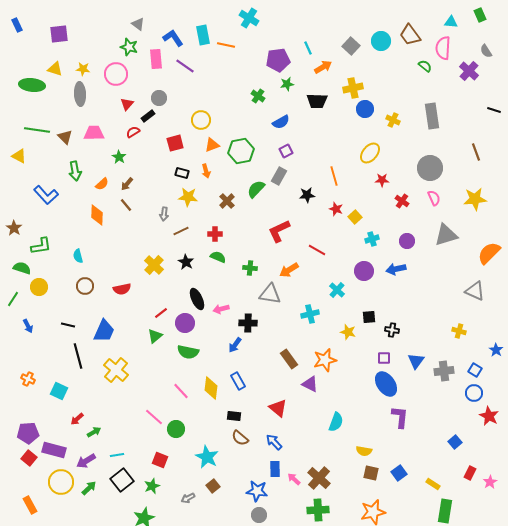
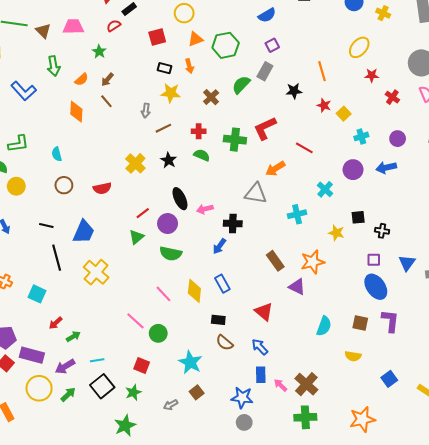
green cross: (250, 268) -> (235, 140), moved, size x1.5
brown square: (371, 473) -> (360, 323), moved

